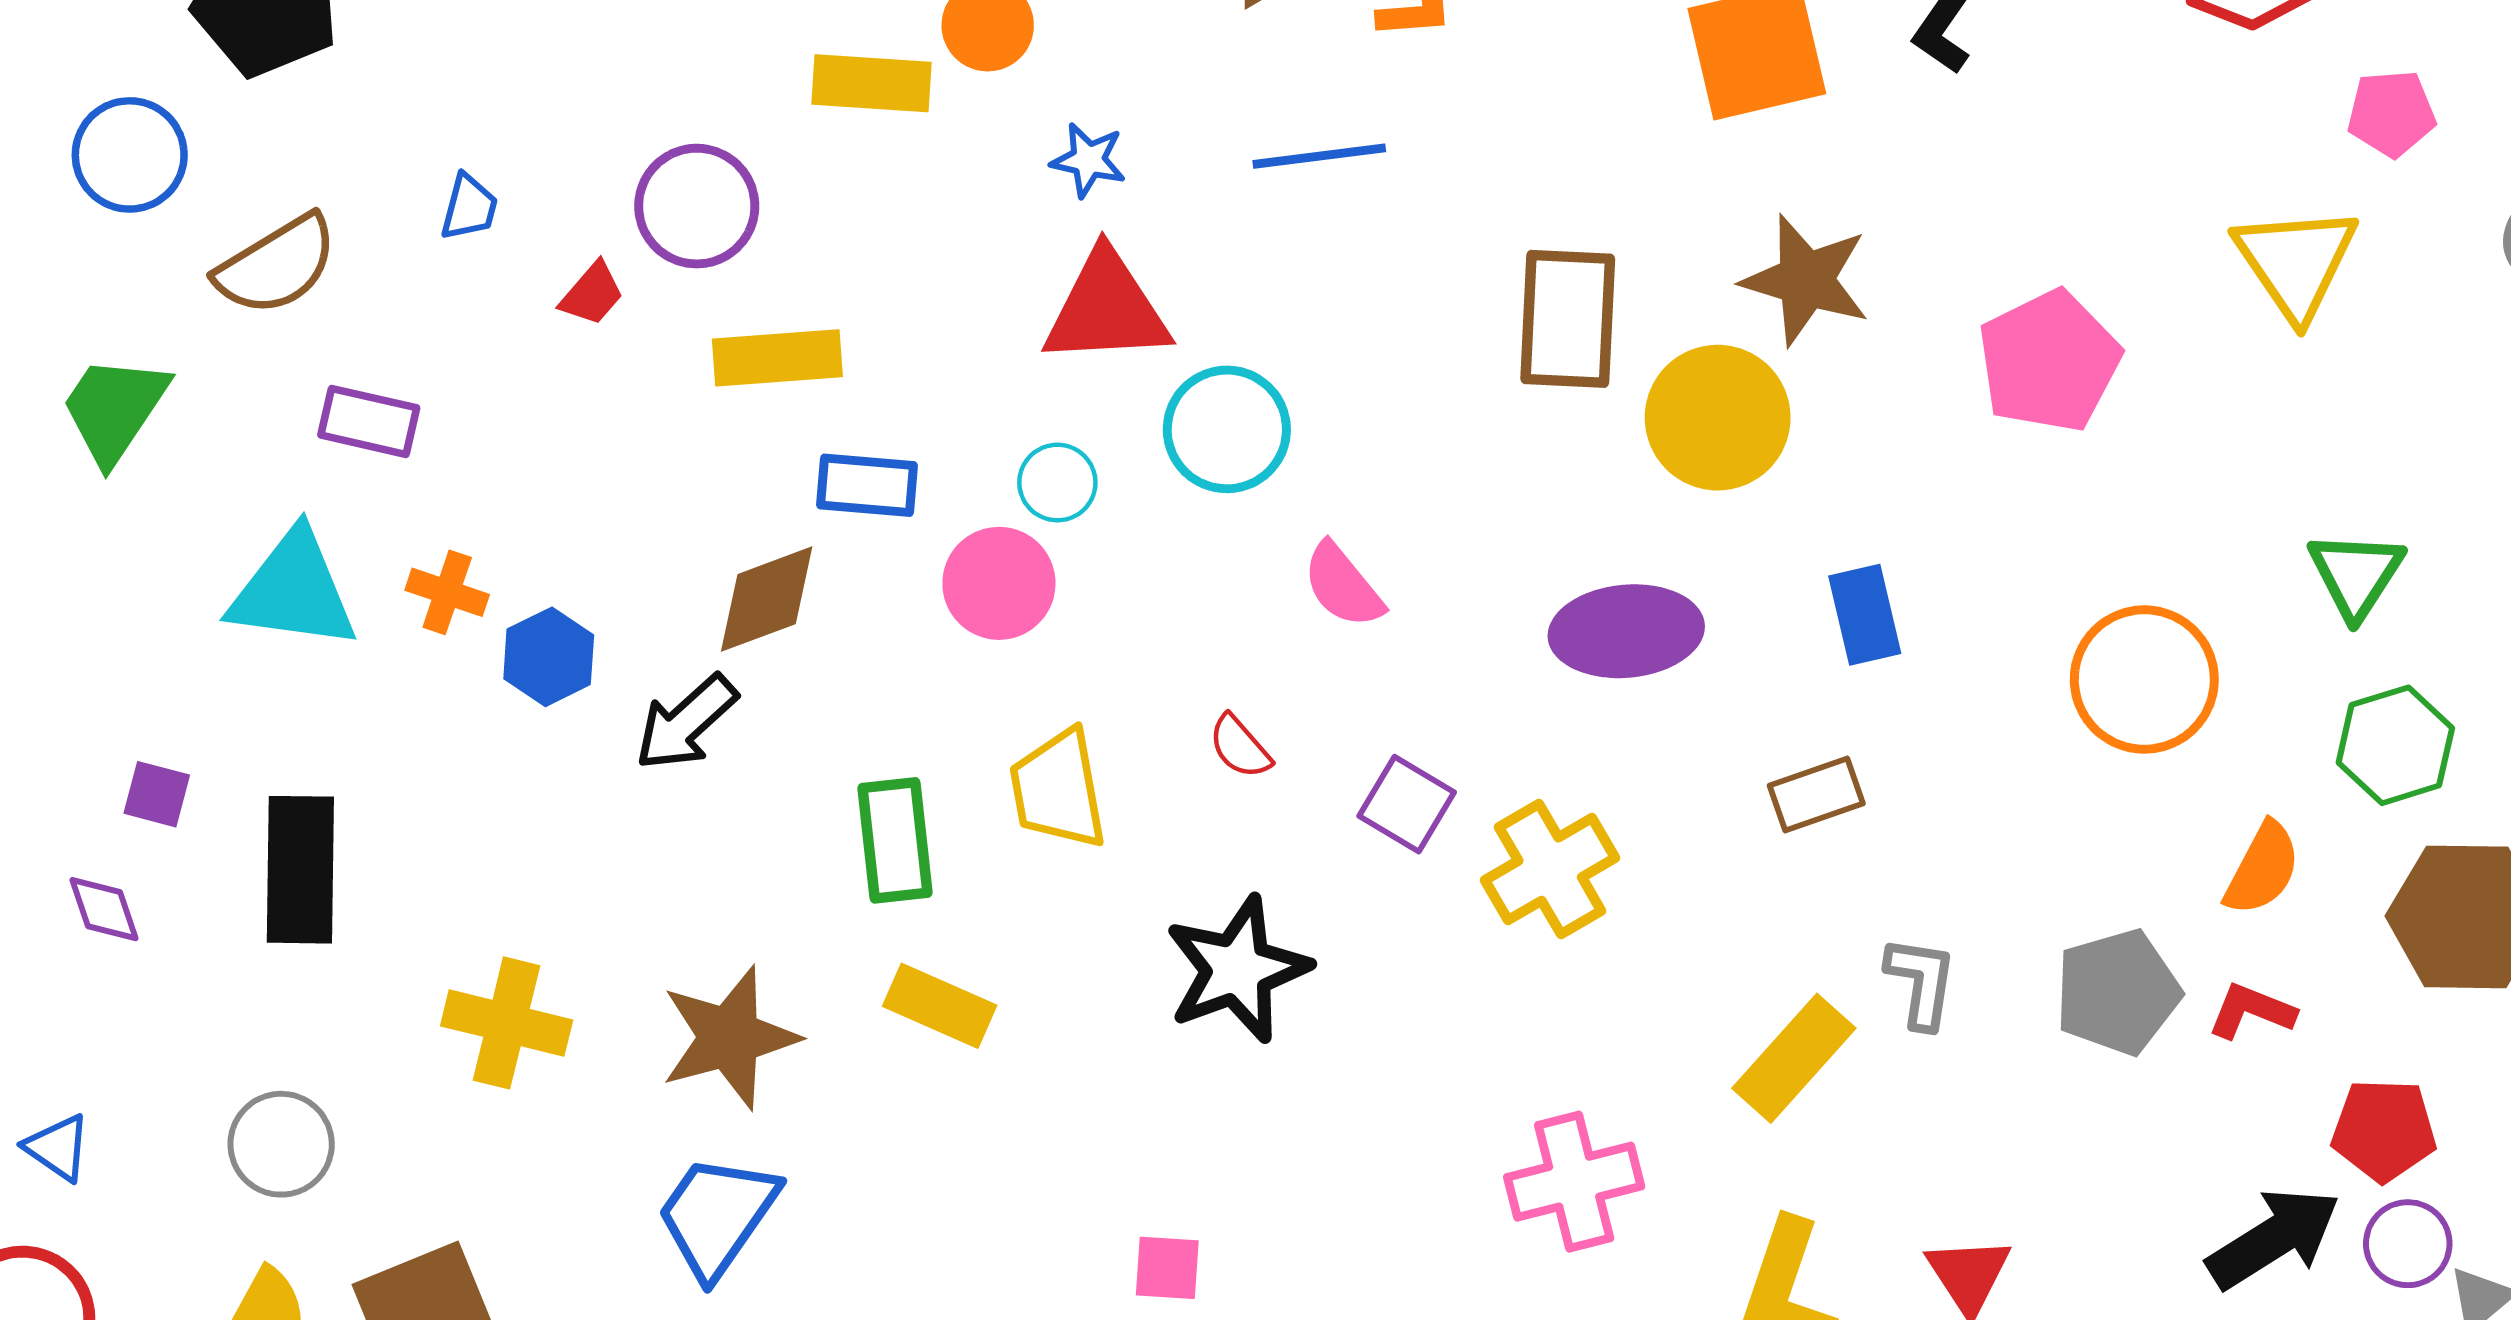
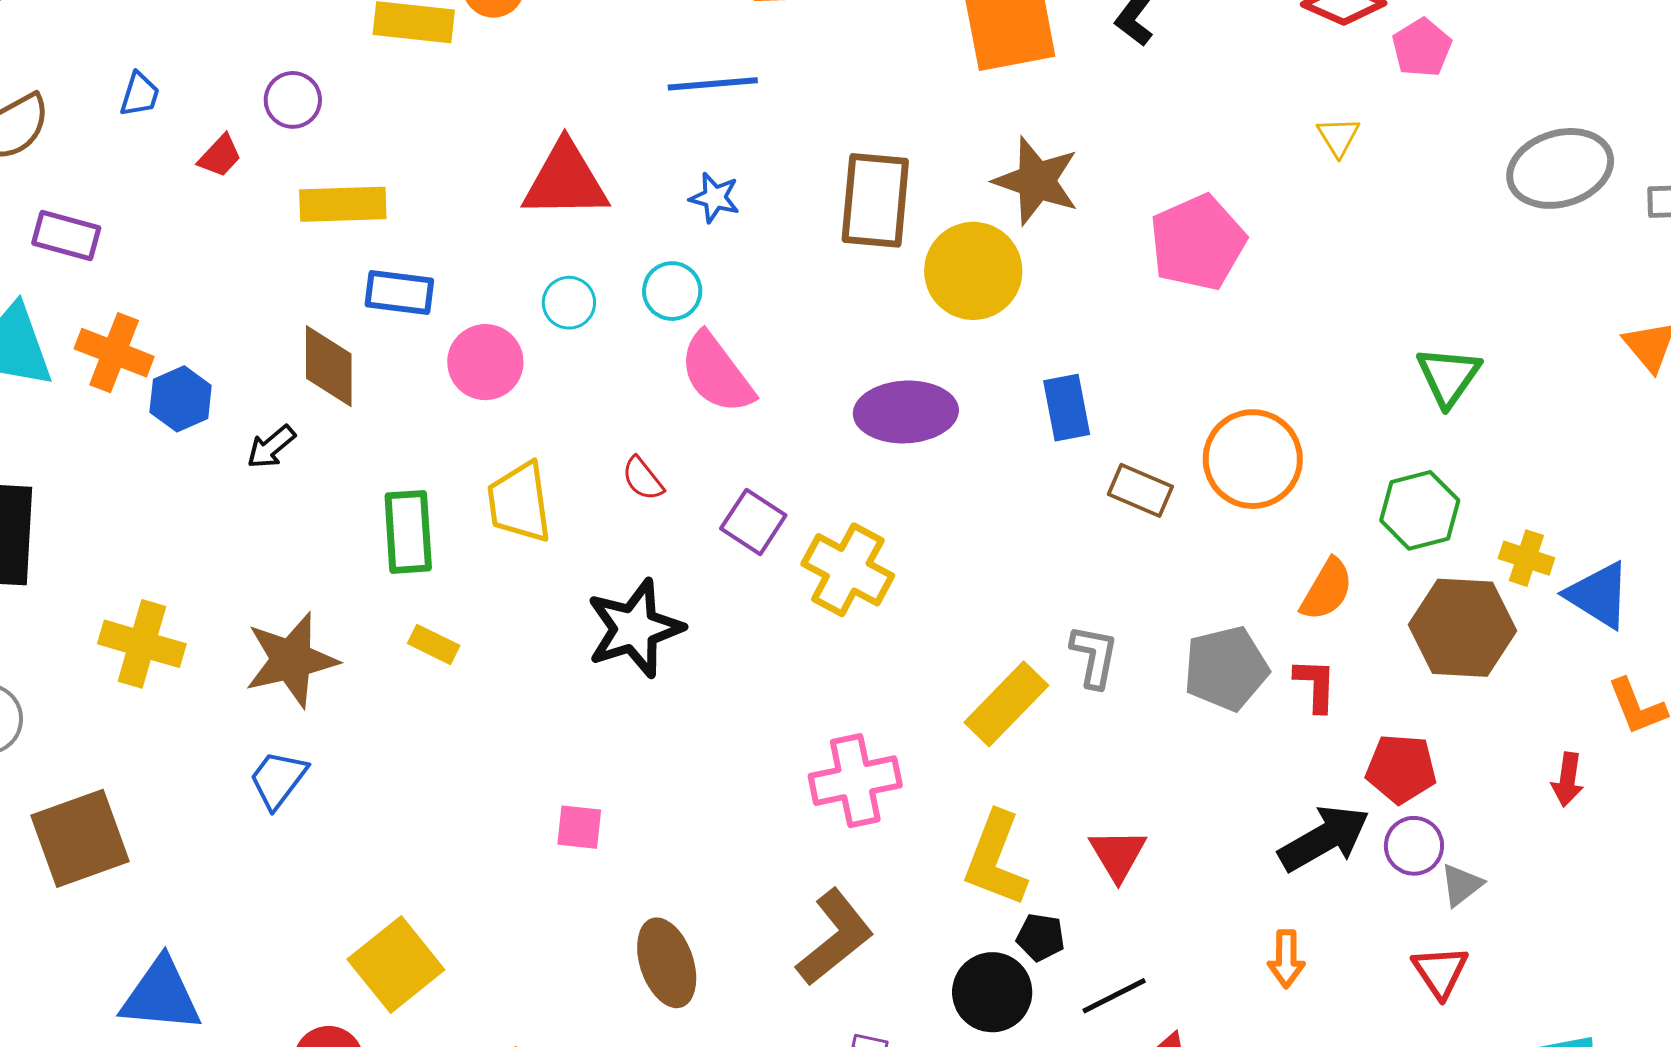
pink pentagon: (2391, 113) -> (1422, 48), moved, turned -30
blue star: (1088, 160) -> (715, 198), moved
purple circle: (697, 206) -> (293, 100), size x0.7
yellow triangle: (2296, 262) -> (1338, 137), moved, size x0.5
cyan circle: (1227, 429) -> (672, 291), moved, size x0.7
cyan circle: (1057, 483) -> (569, 303), moved
green triangle: (2356, 575) -> (1449, 376), moved
pink semicircle: (1343, 585) -> (717, 373), size x1.4
orange cross: (447, 592) -> (114, 353), size x1.4
brown diamond: (767, 599) -> (329, 366), turned -72
black arrow: (686, 723) -> (271, 447), size x0.7
brown rectangle: (1816, 795) -> (1140, 490), moved, turned 40
yellow cross: (1550, 869) -> (848, 570), turned -34
yellow rectangle: (940, 1006) -> (434, 644), size x0.7
red L-shape: (2251, 1011) -> (1315, 685), turned 68
blue trapezoid: (717, 1216) -> (278, 779), size x0.7

